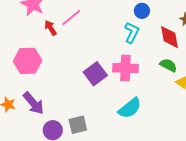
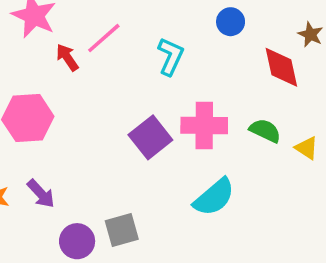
cyan L-shape: (132, 33) -> (170, 56), moved
green semicircle: (168, 65) -> (265, 131), moved
purple arrow: (33, 103) -> (41, 194), size x0.7

